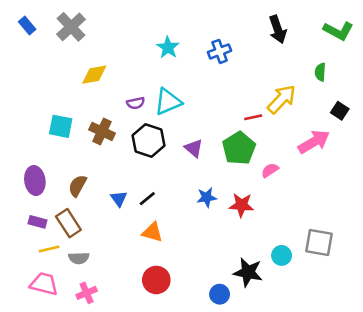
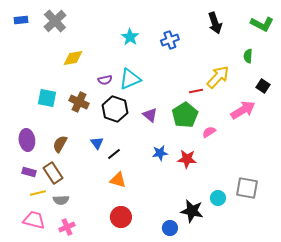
blue rectangle: (27, 26) -> (21, 20), turned -56
blue triangle: (119, 199) -> (97, 143), moved

